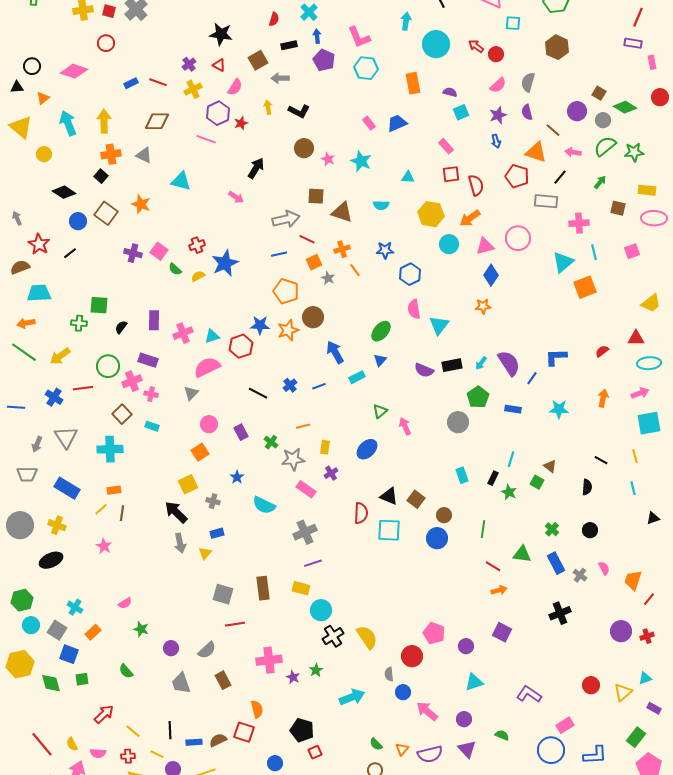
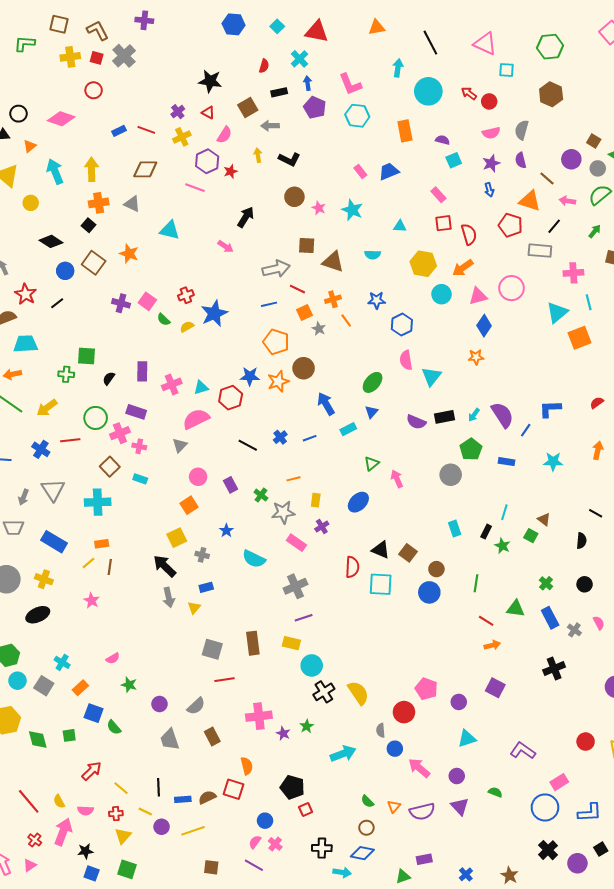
pink semicircle: (498, 85) -> (491, 133), turned 30
blue square: (69, 654) -> (94, 713), moved

